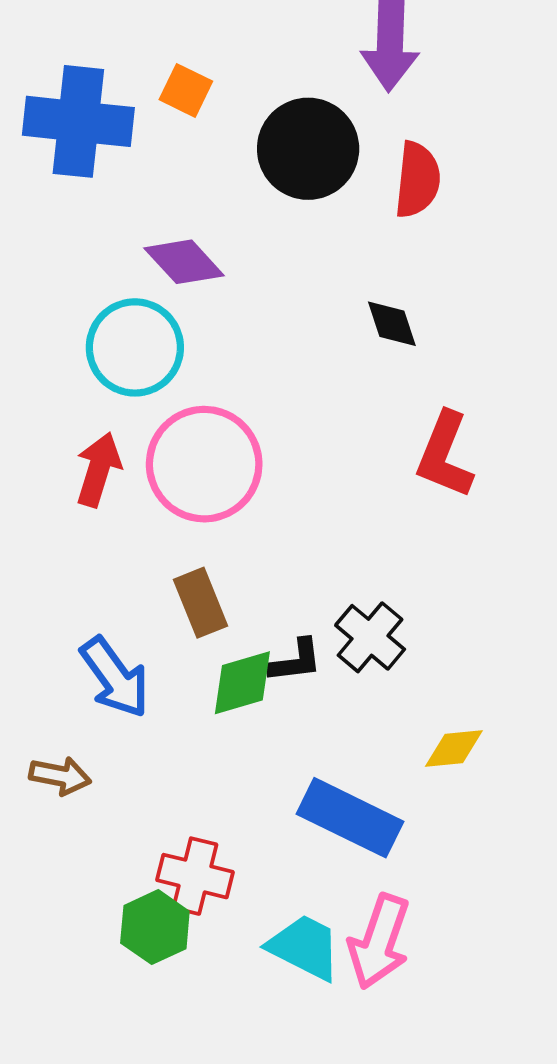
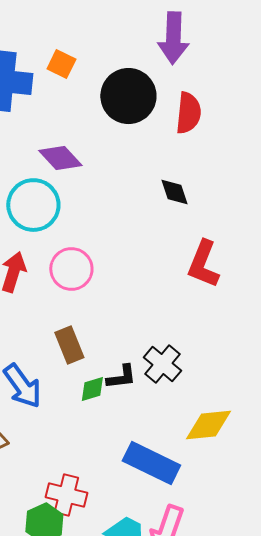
pink circle: (204, 464) -> (71, 269), size x0.7
green diamond: (242, 683) -> (92, 389), size x0.7
yellow diamond: (454, 748) -> (208, 425), size x1.4

